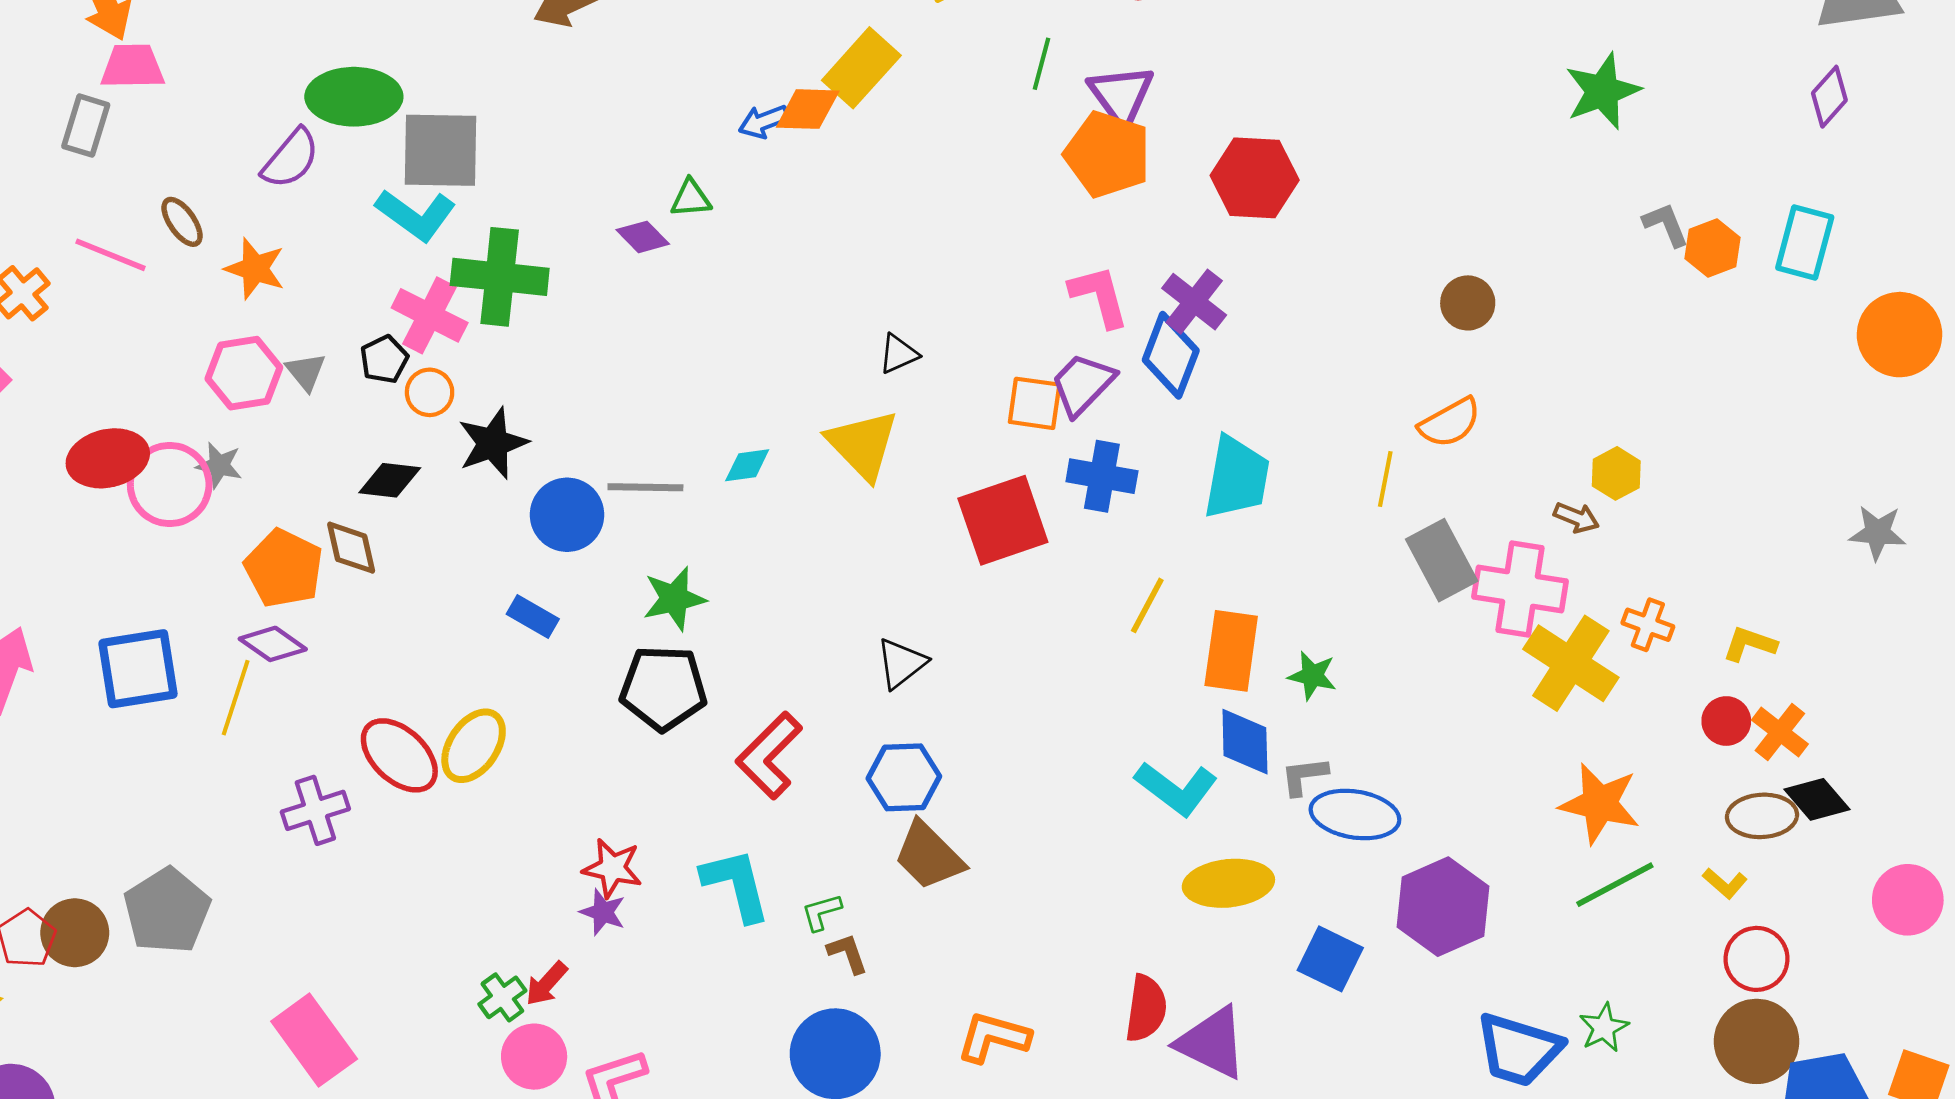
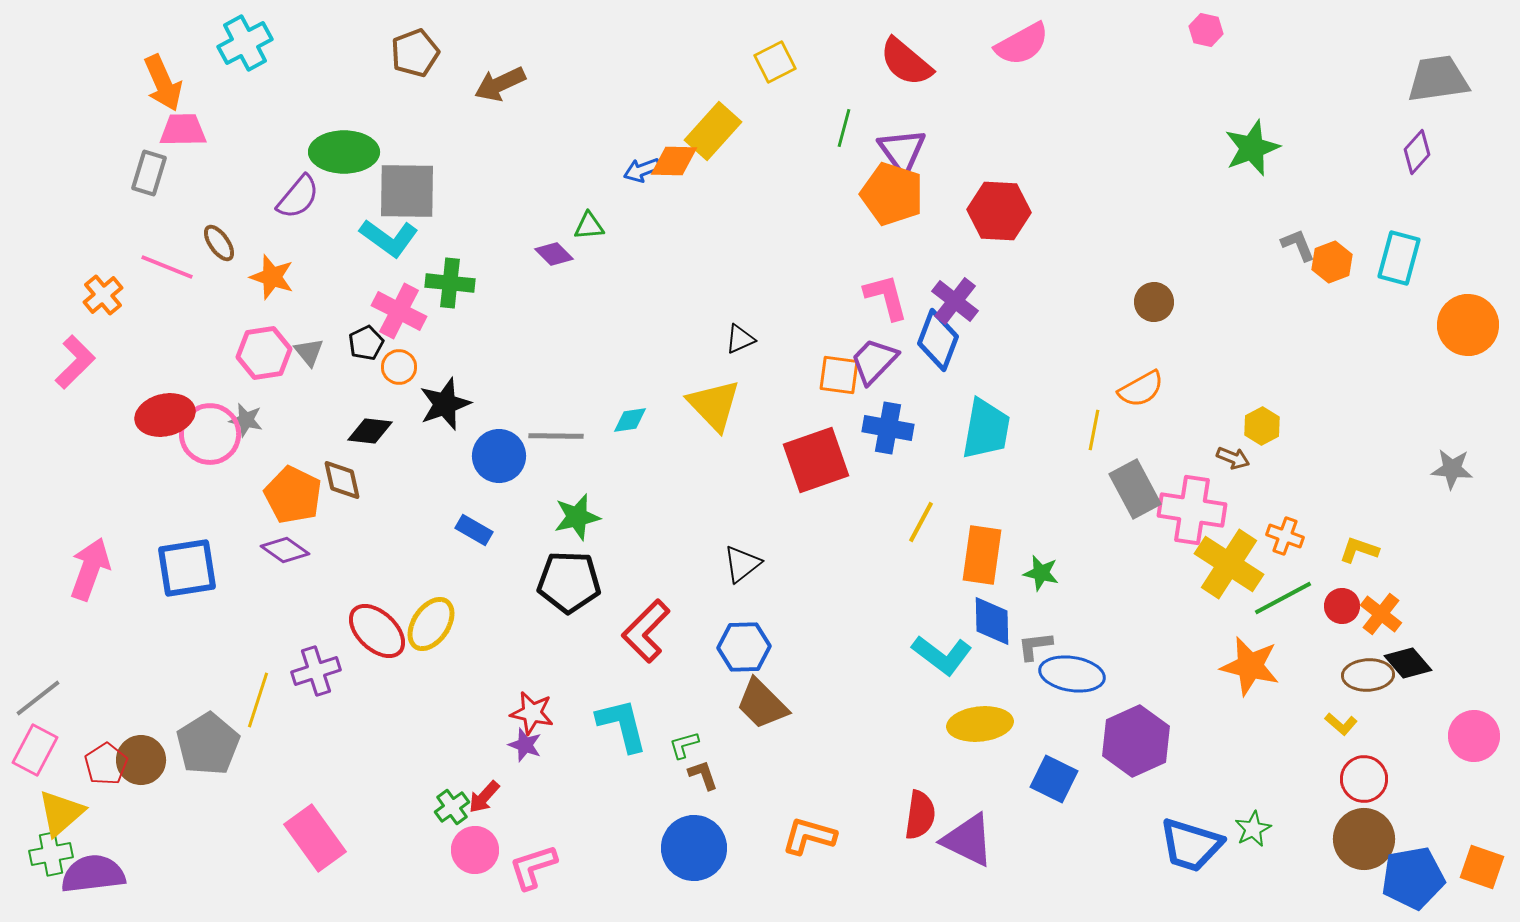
green cross: (500, 277) -> (450, 283), size x0.7
yellow line: (236, 698) -> (258, 700), moved
green line: (1615, 885) -> (1283, 598), moved

